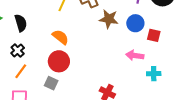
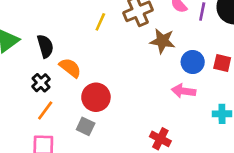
blue circle: (135, 23) -> (193, 62), moved
orange semicircle: (60, 37) -> (70, 68), moved
pink arrow: (135, 55) -> (184, 91), moved

